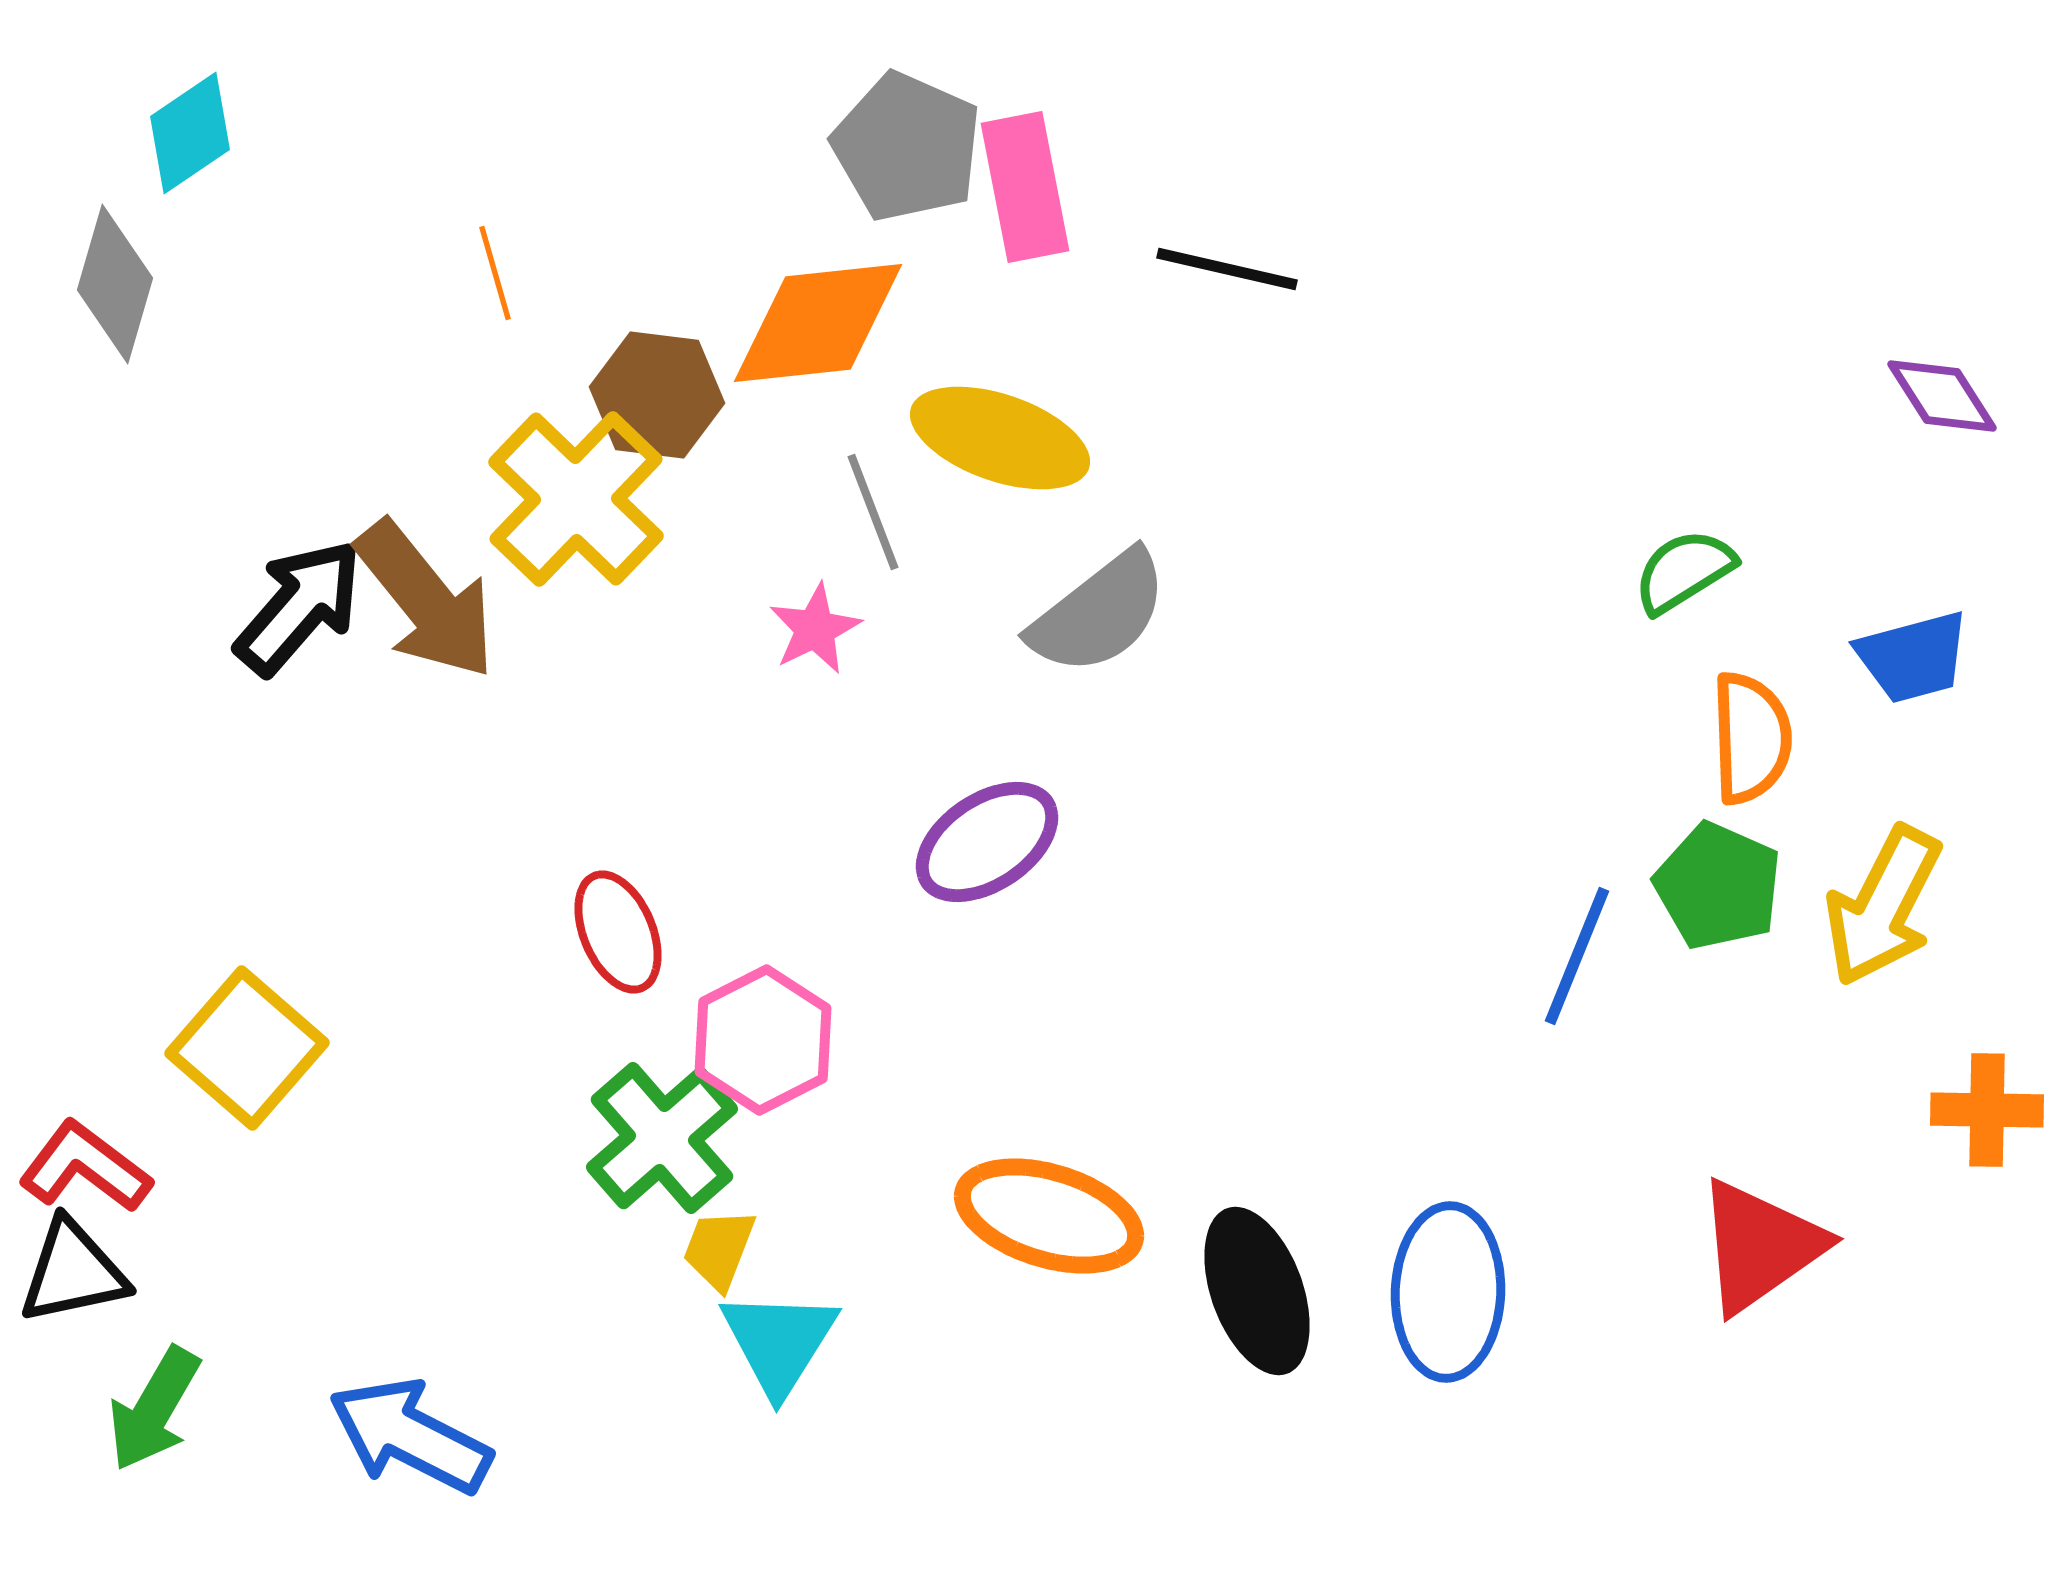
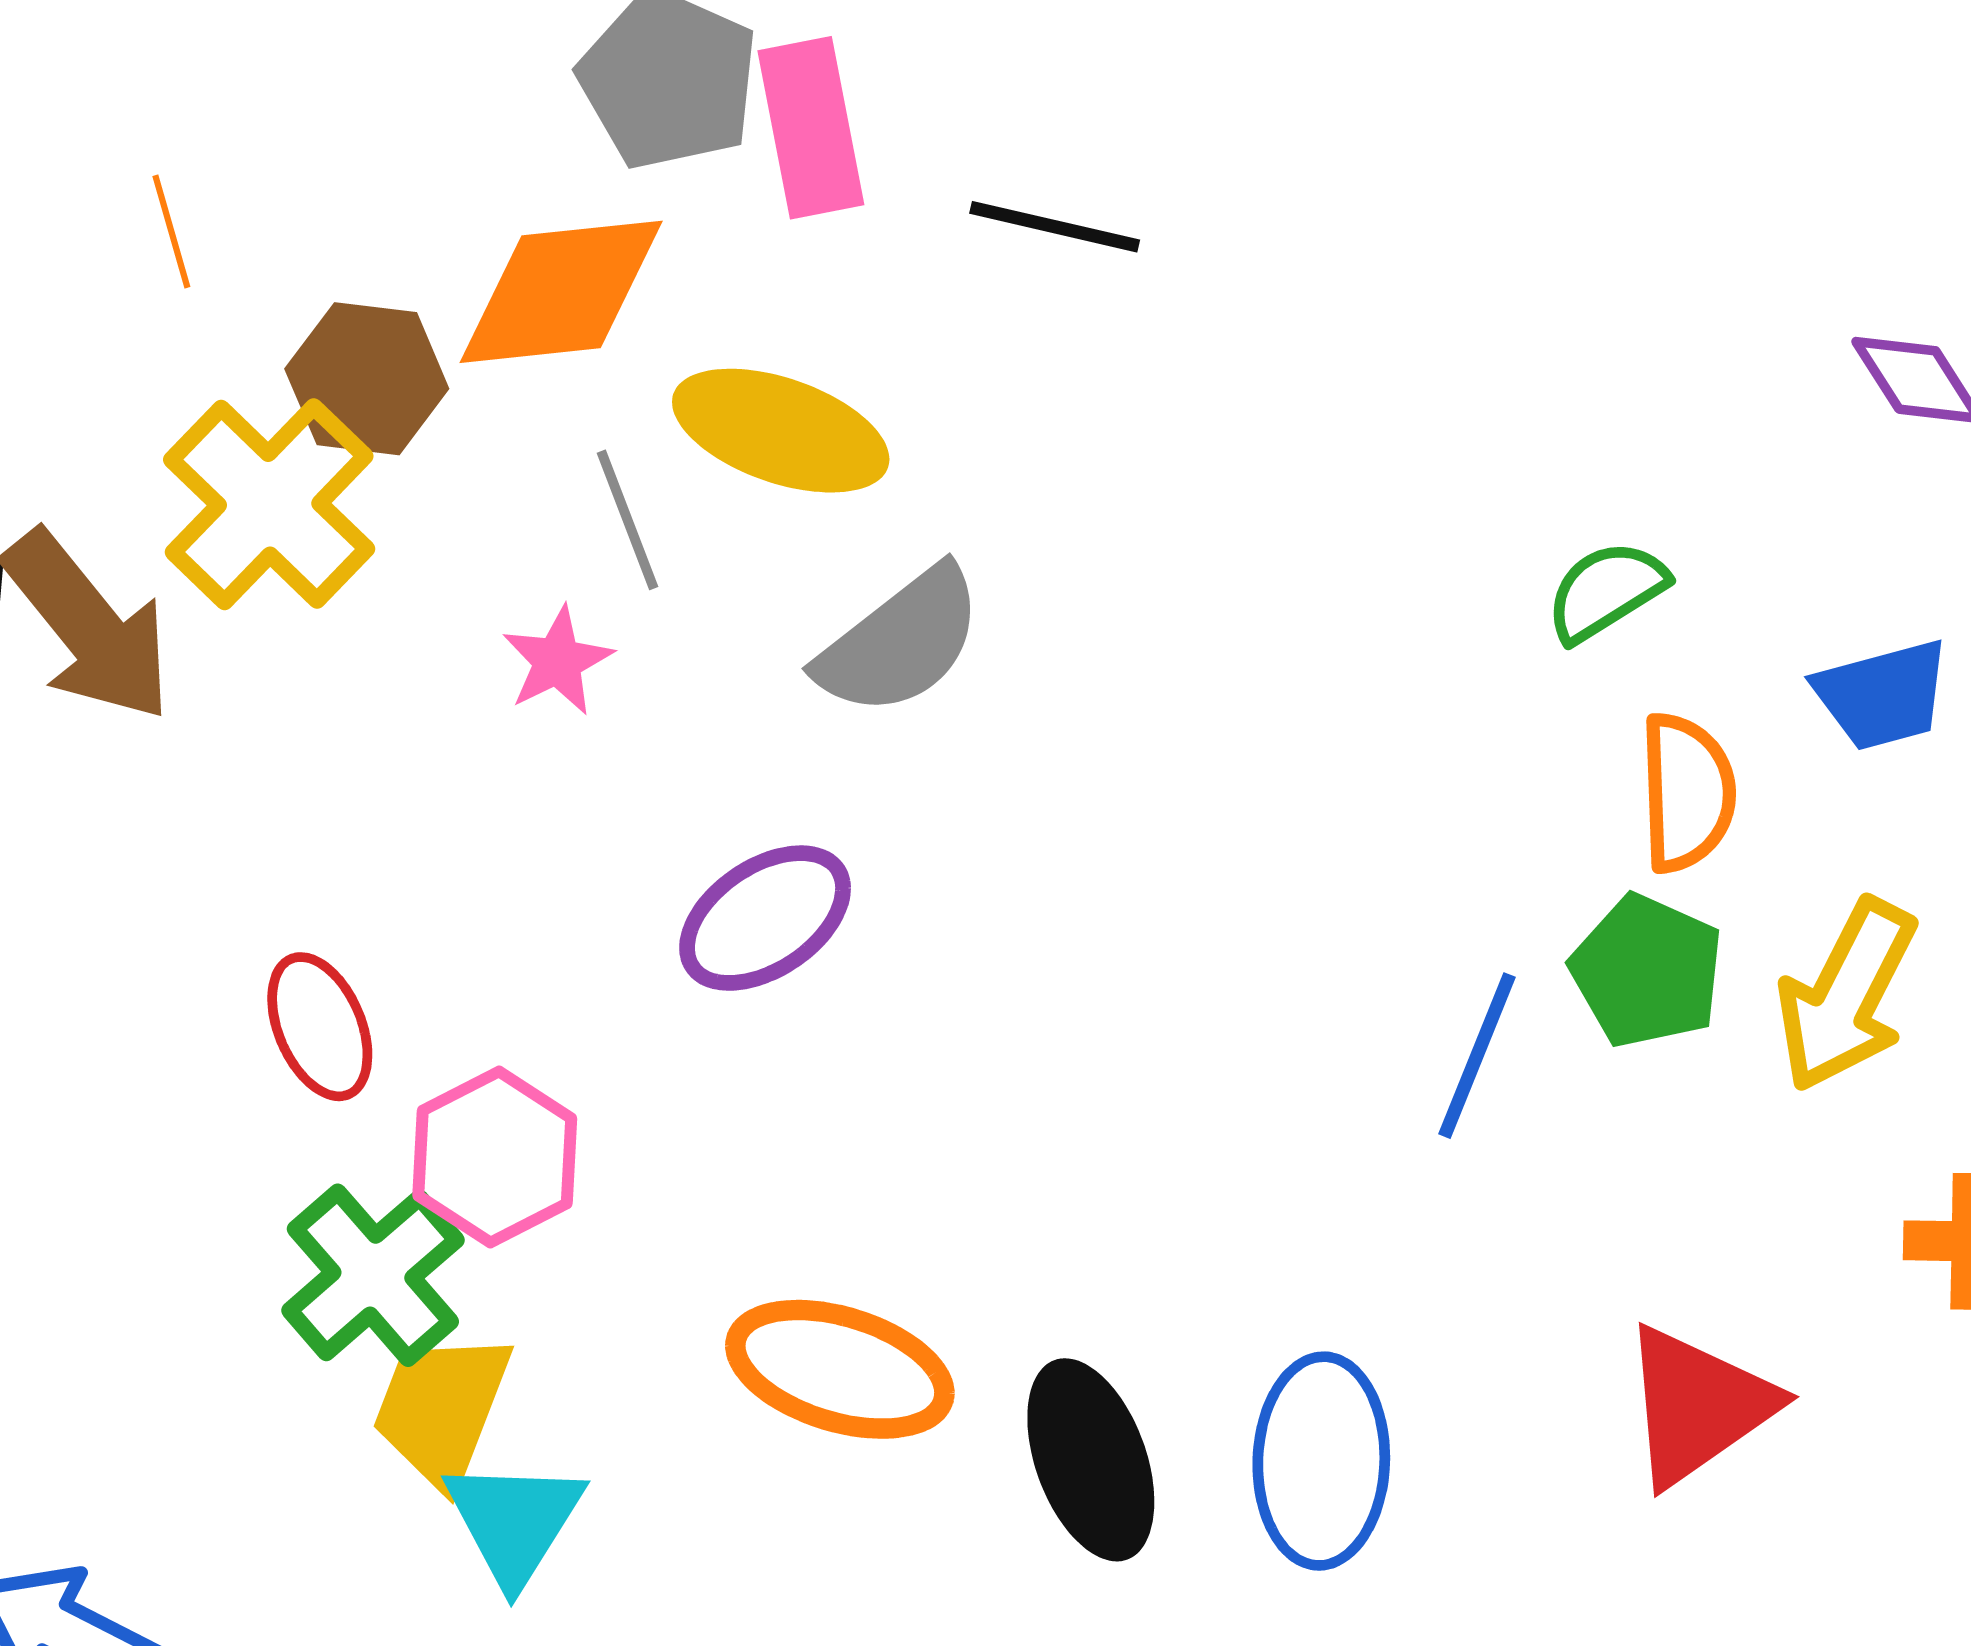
yellow trapezoid: (719, 1249) -> (442, 1409), size x1.6

